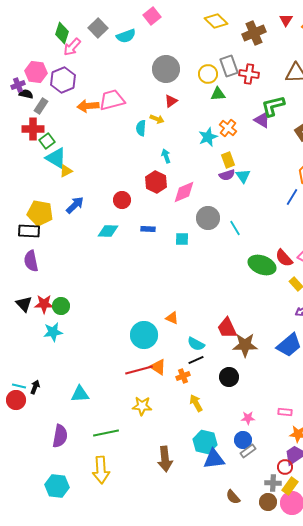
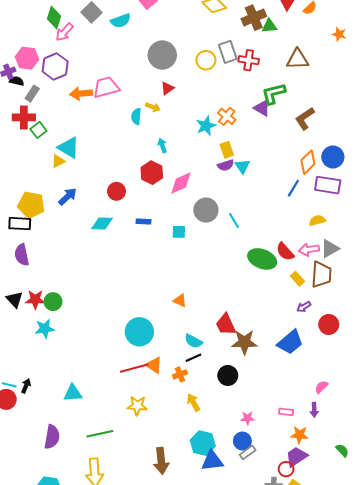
green triangle: (218, 94) -> (269, 26), moved
cyan triangle: (56, 158) -> (69, 148), moved
orange triangle: (172, 318) -> (180, 301), moved

